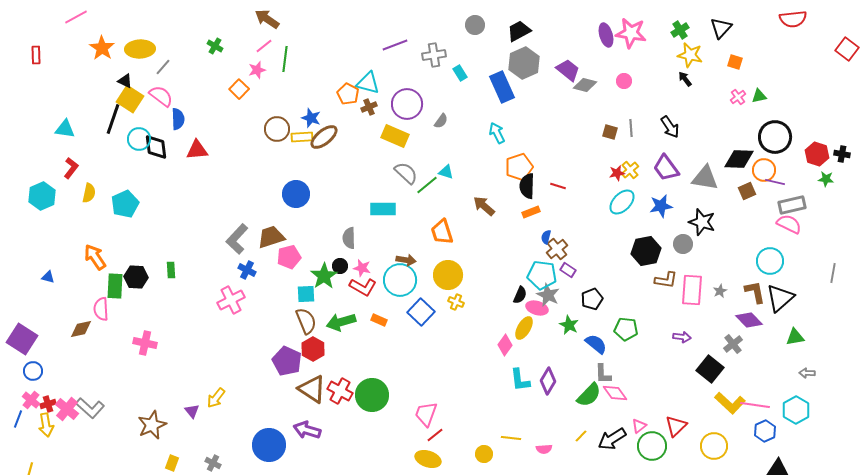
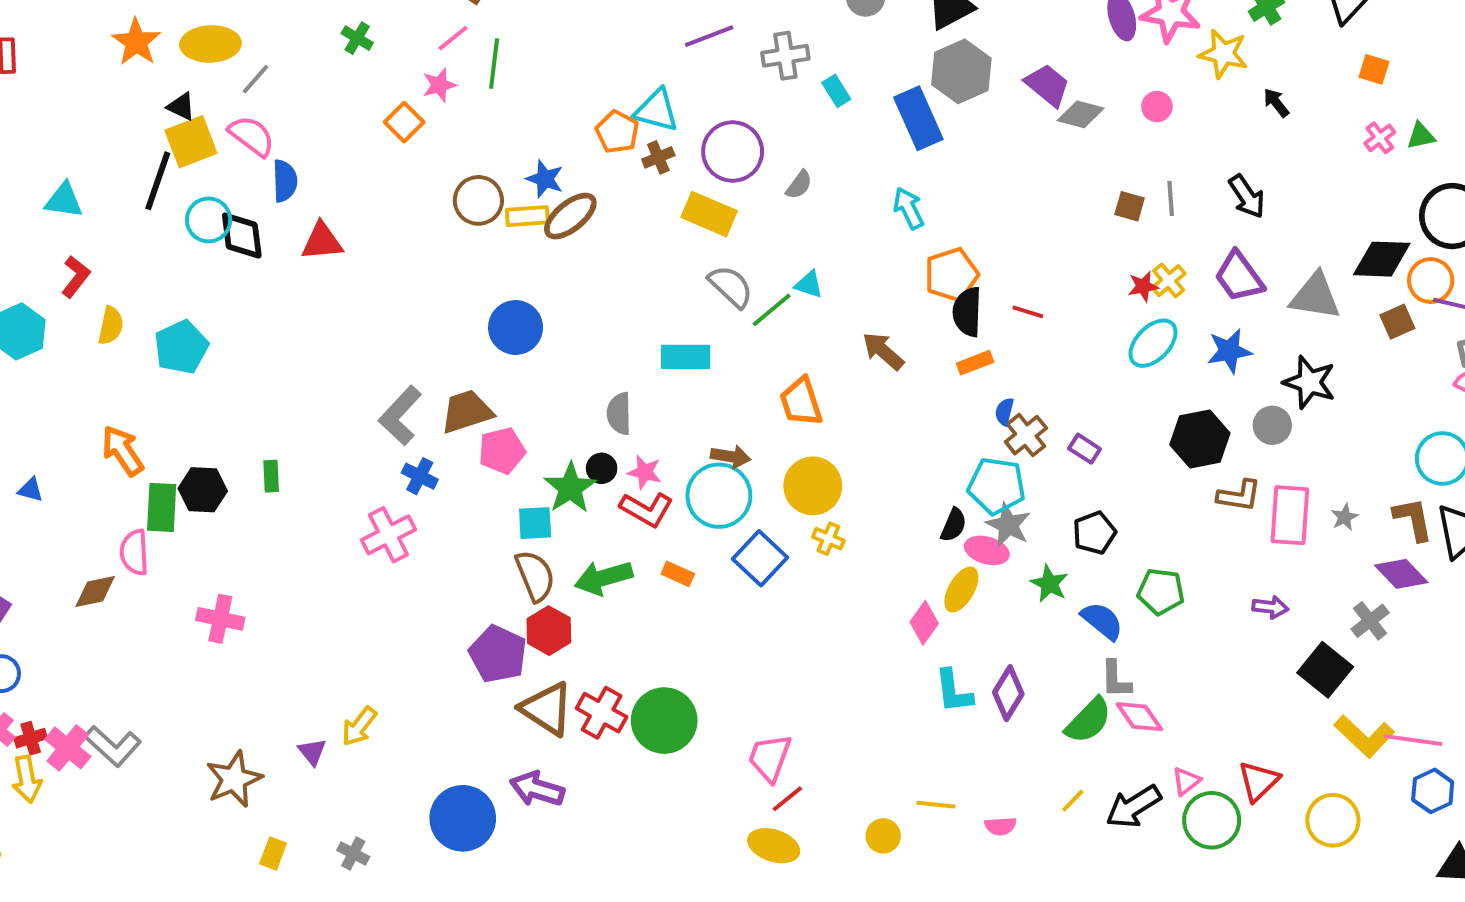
yellow star: (690, 55) -> (1223, 54), moved
yellow square: (130, 99) -> (191, 142), turned 36
purple rectangle: (568, 270) -> (1085, 449), moved

